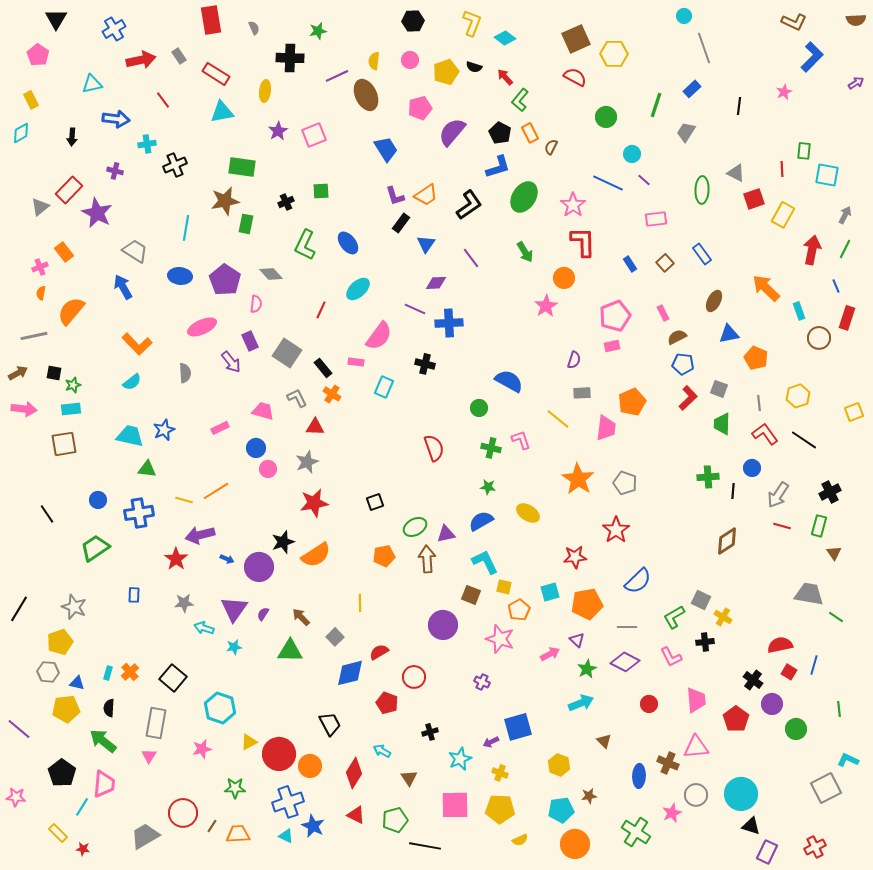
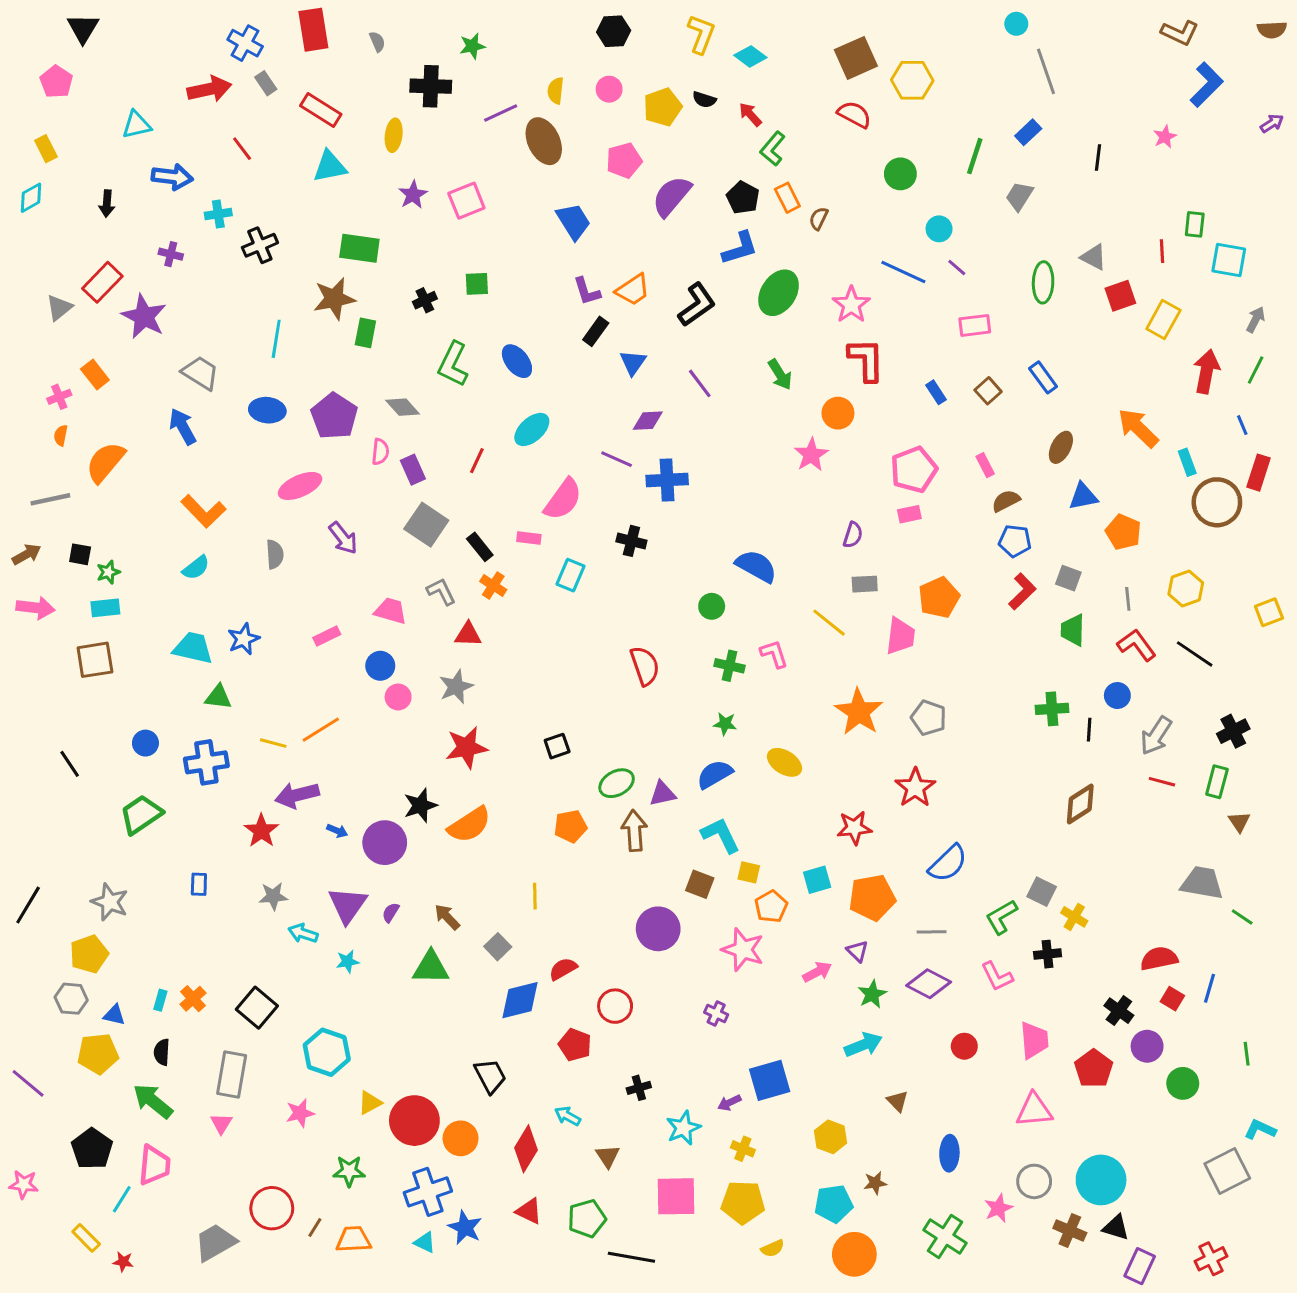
blue cross: (114, 29) -> (245, 43), moved, turned -30
brown circle: (819, 338) -> (1217, 502), size x1.4
purple rectangle: (250, 341) -> (413, 470), moved
brown cross: (668, 763) -> (1070, 1230), moved

